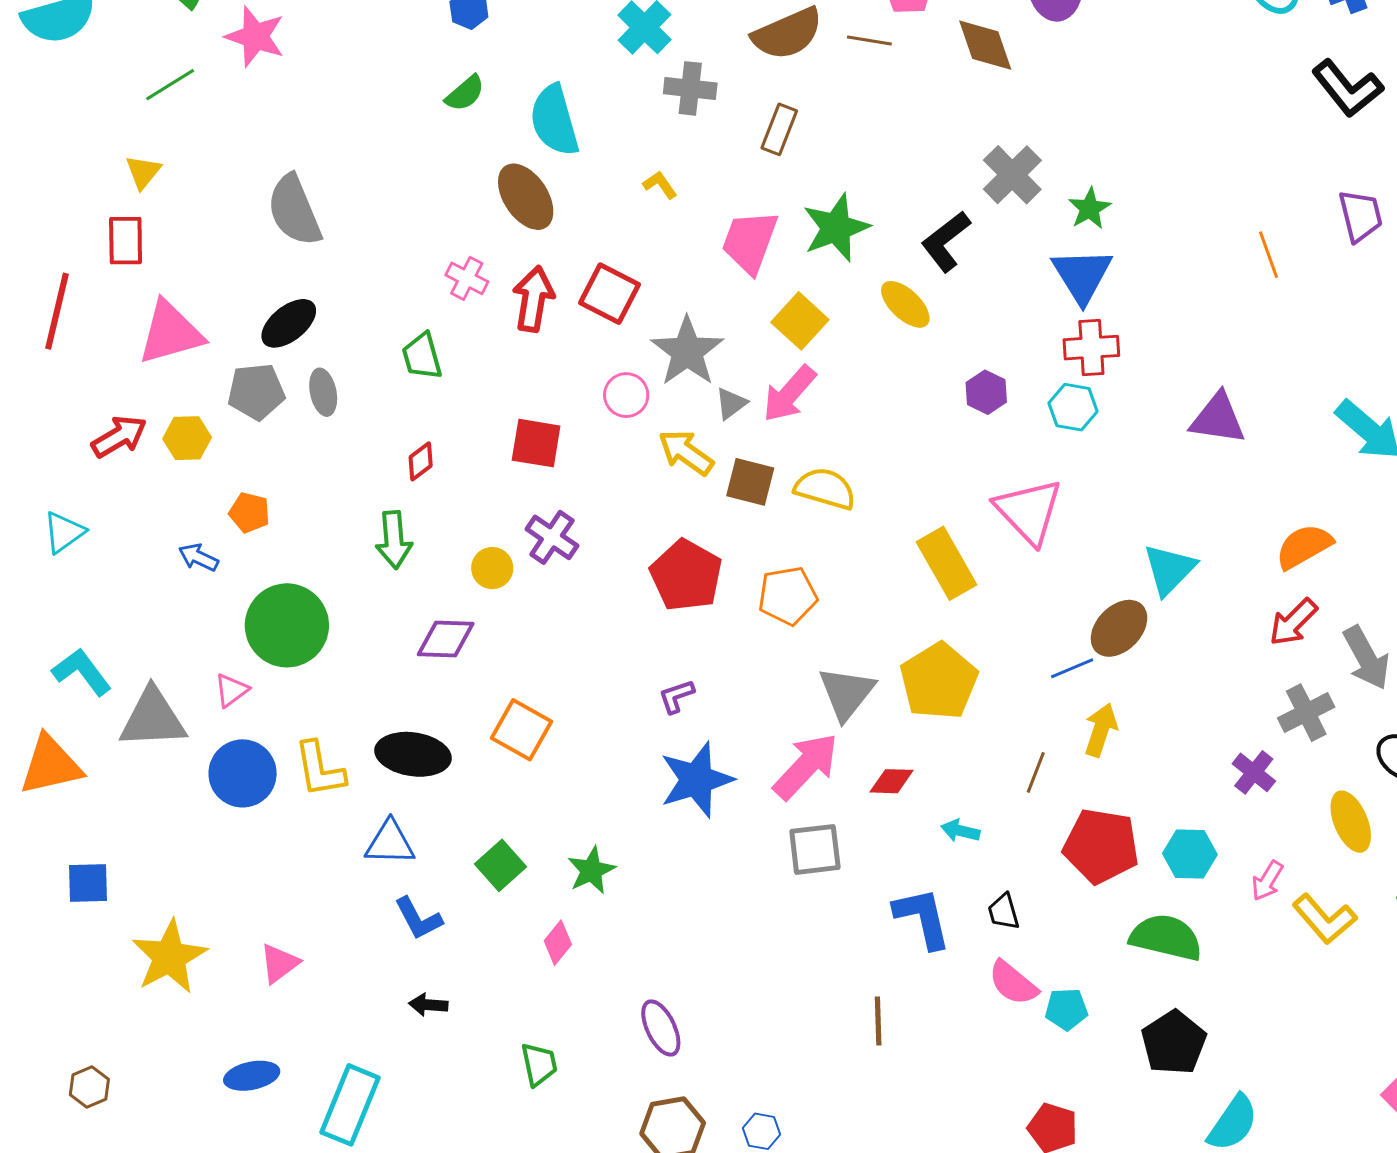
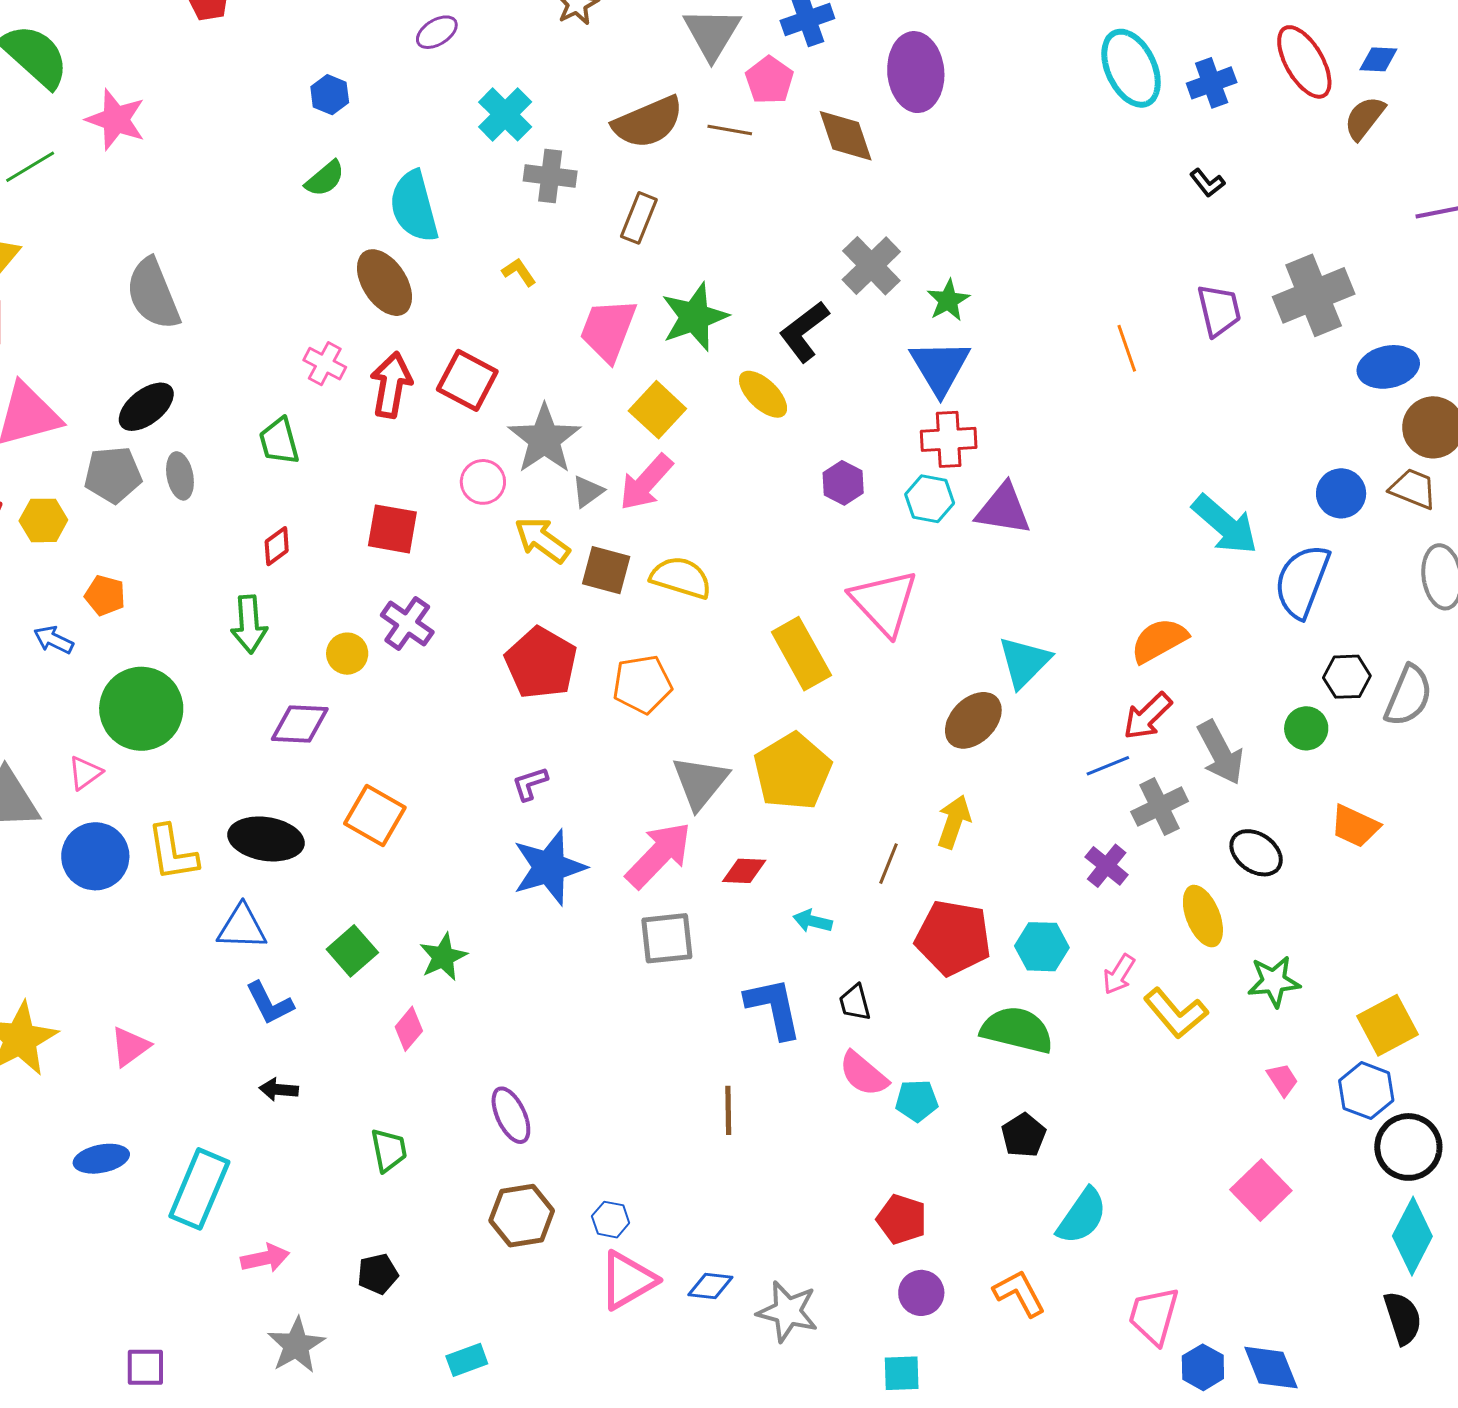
black L-shape: (1347, 88) -> (1207, 183), size x0.5
purple triangle: (1218, 418) -> (1003, 509), moved
blue line: (1072, 668) -> (1108, 766), moved
black pentagon: (1174, 1043) -> (1024, 1135), size x0.7

